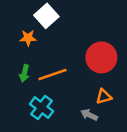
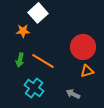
orange line: (53, 75) -> (43, 61), turned 50
orange triangle: (104, 97) -> (87, 71), moved

